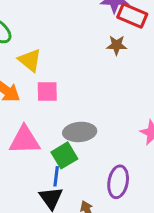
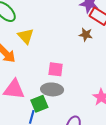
pink square: (47, 91) -> (56, 69), moved

